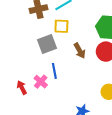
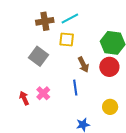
gray square: (47, 44) -> (39, 56), moved, turned -36
blue line: (54, 71) -> (75, 88), moved

